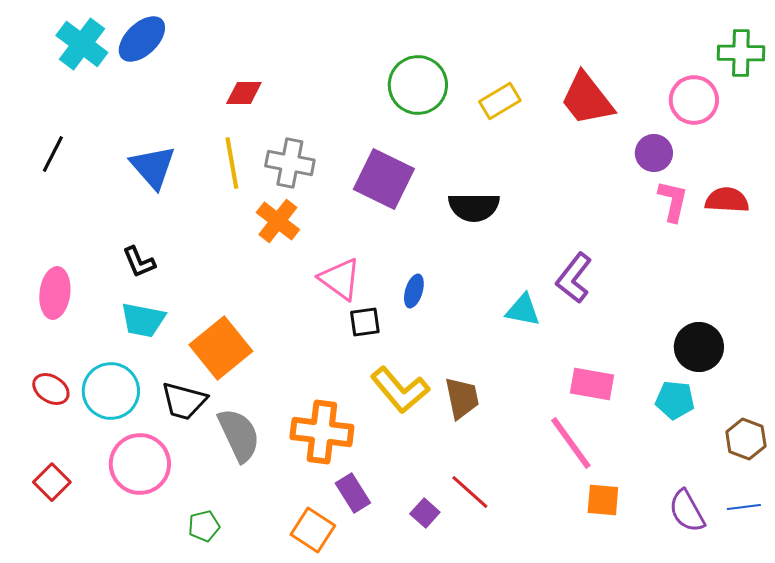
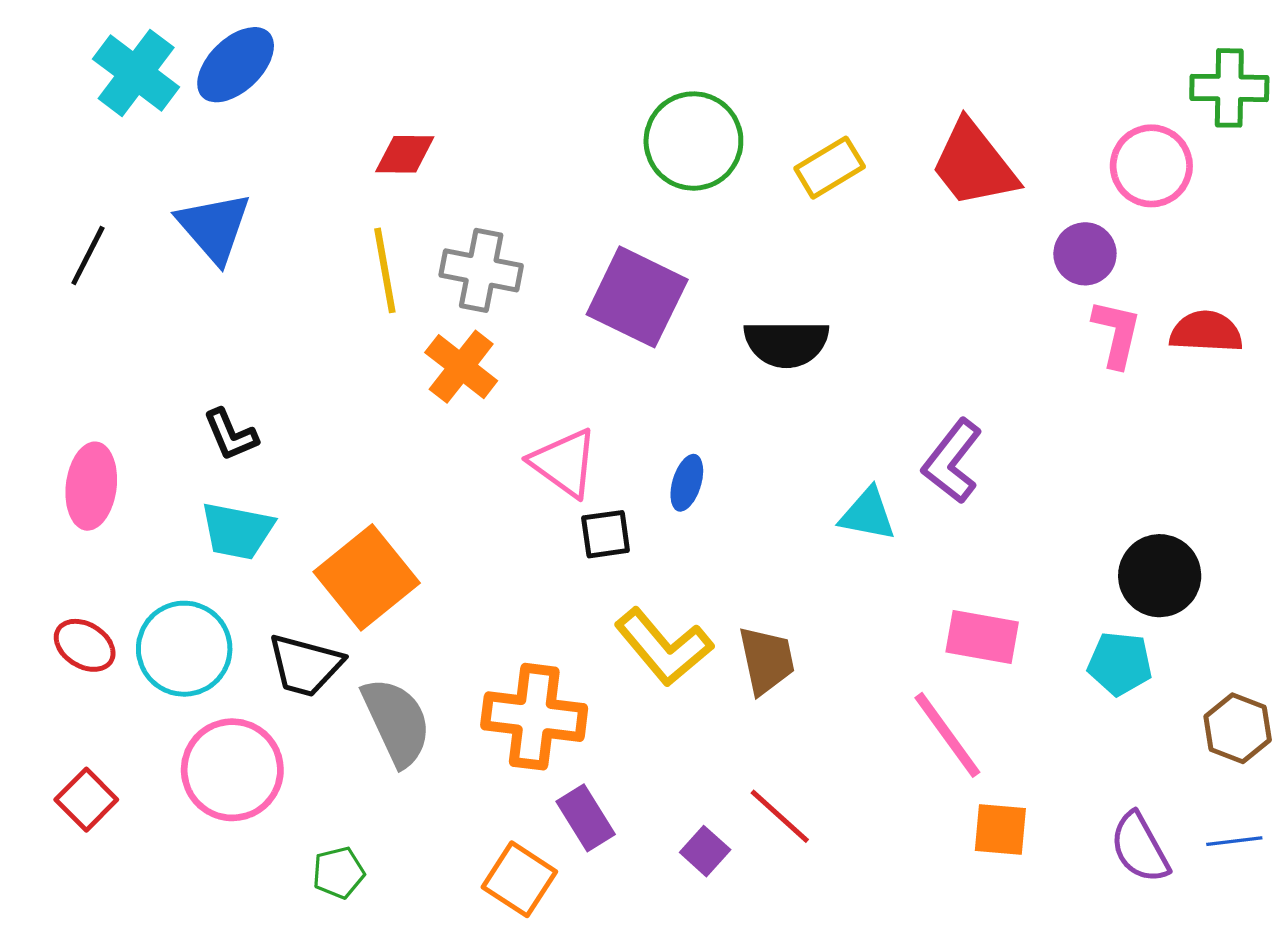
blue triangle: (153, 167) -> (214, 227), moved

